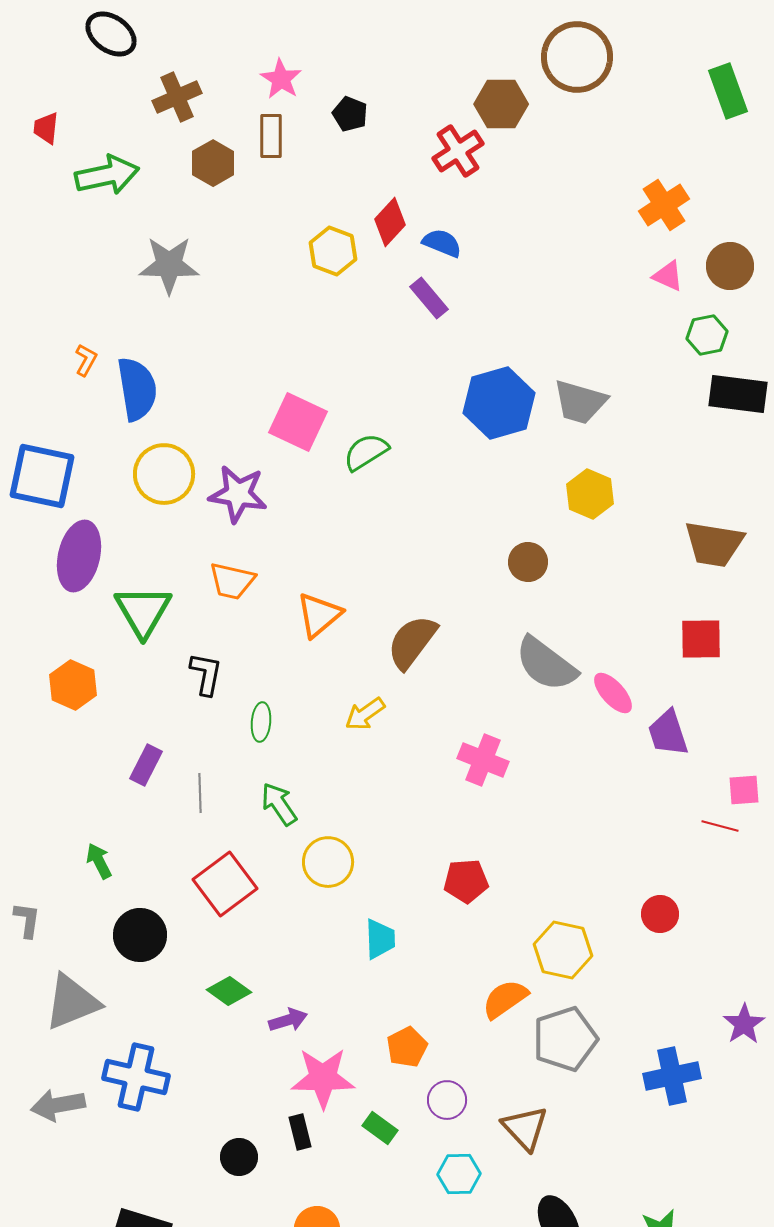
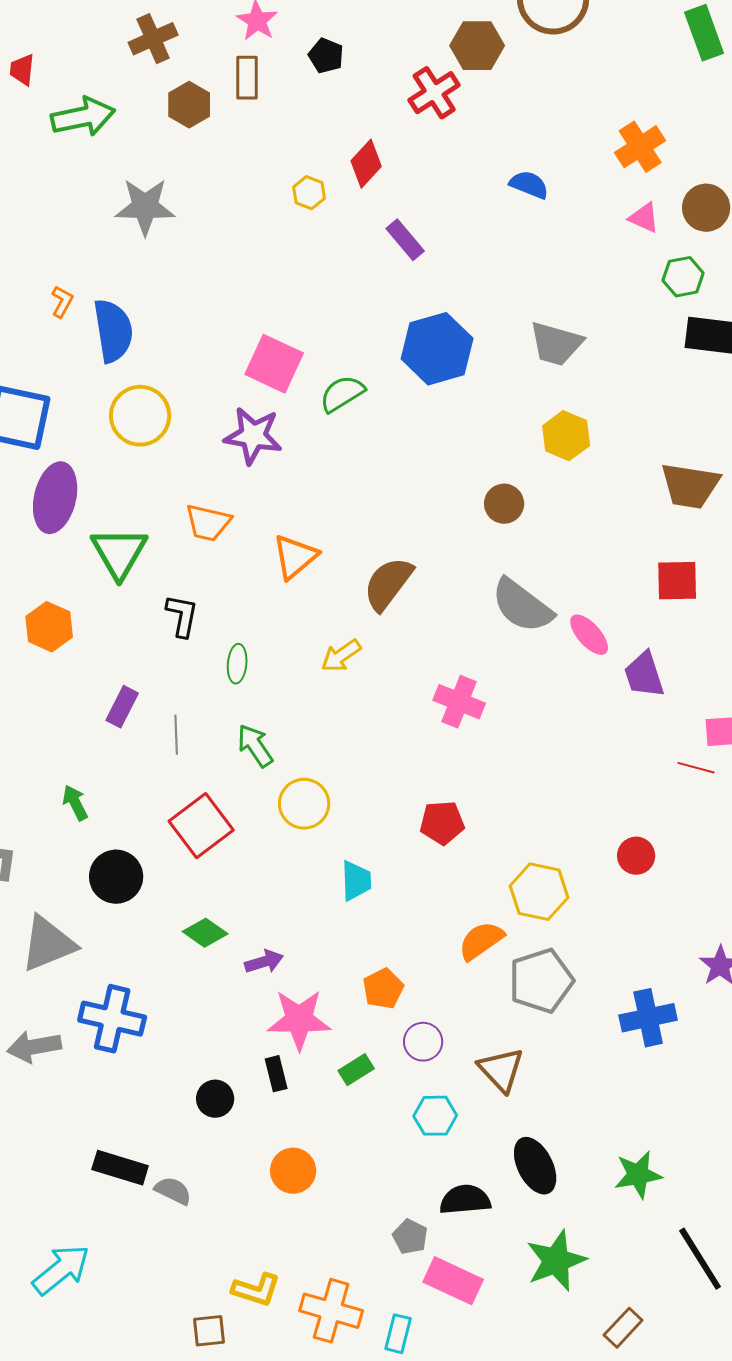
blue semicircle: (442, 243) -> (529, 185), moved
yellow hexagon: (333, 251) -> (309, 193), size x0.7
blue hexagon: (499, 403) -> (437, 349), moved
purple star: (238, 494) -> (253, 436), moved
green rectangle: (380, 1128) -> (356, 1070), turned -68

